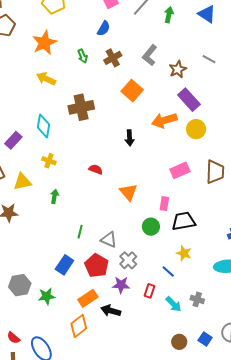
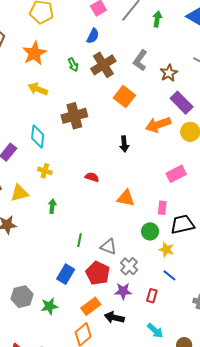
brown cross: (113, 58) -> (103, 65), size x1.4
orange triangle: (128, 192) -> (126, 198), turned -36
yellow star: (184, 253) -> (166, 250), moved
cyan arrow: (174, 304) -> (155, 331), moved

